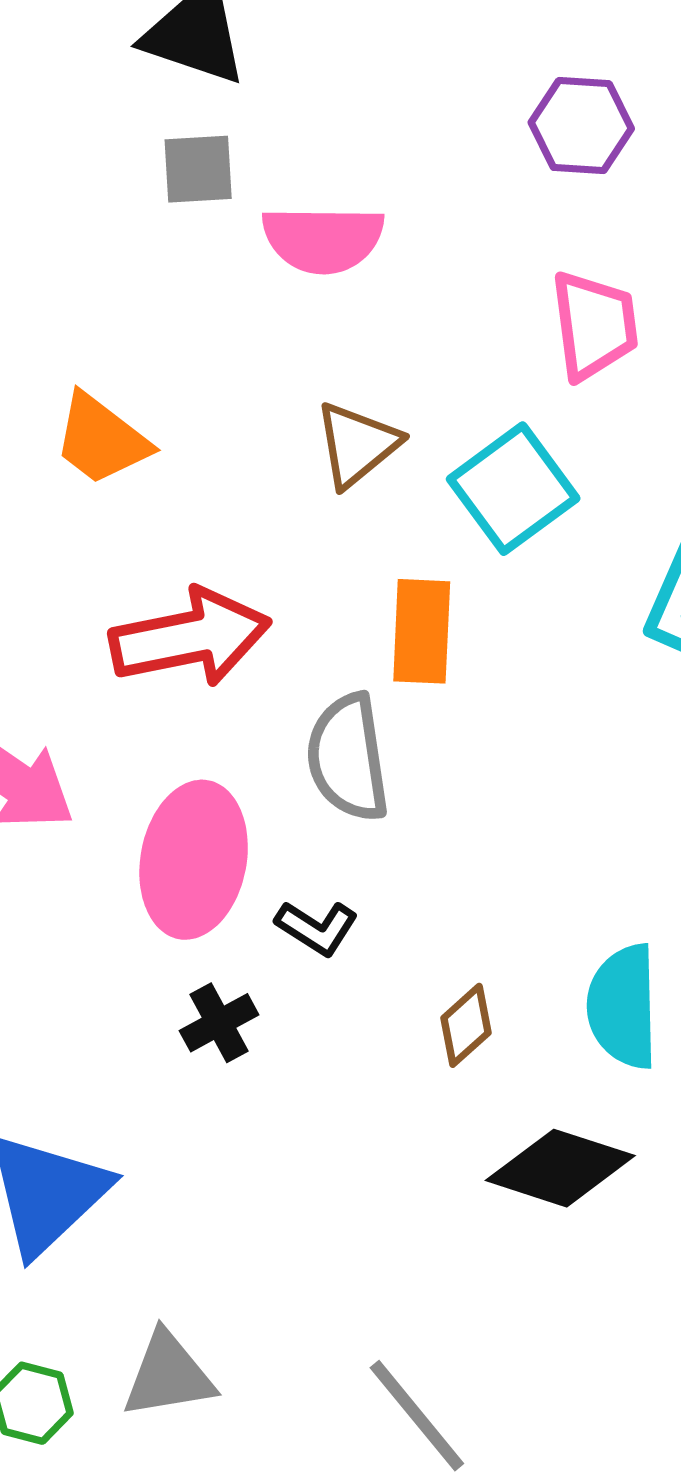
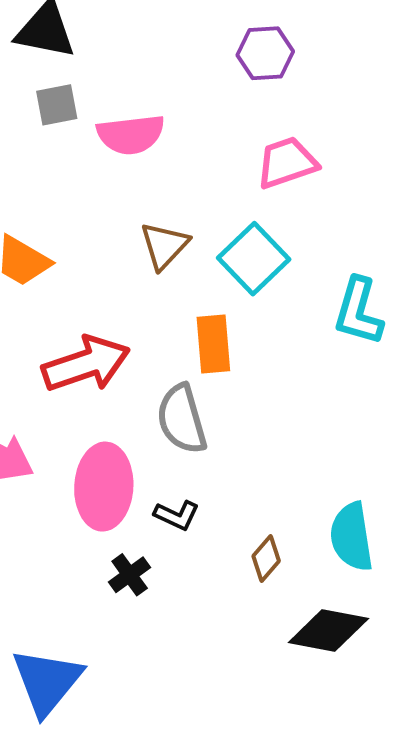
pink trapezoid: (594, 325) -> (287, 163), turned -94

